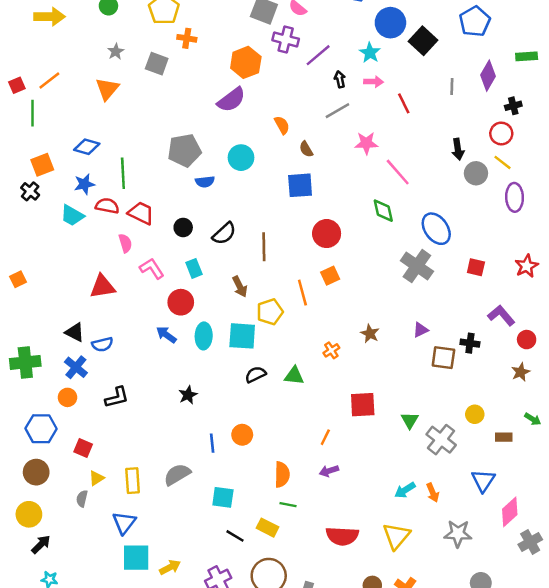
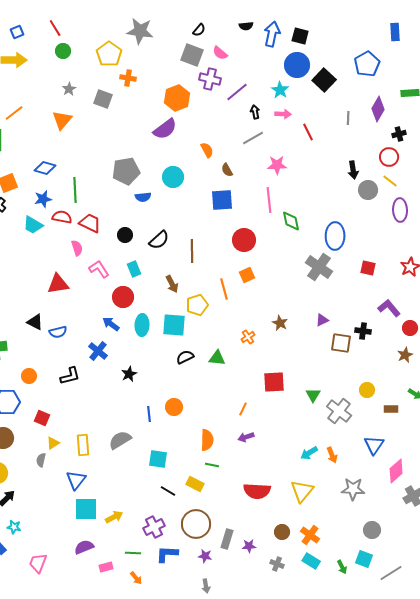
pink line: (398, 172) -> (269, 200), moved, turned 35
blue ellipse: (436, 229) -> (335, 236), turned 36
blue cross: (76, 367) -> (98, 351), moved

